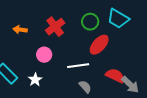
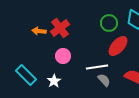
red cross: (55, 27) -> (60, 28), moved
gray semicircle: (85, 87) -> (104, 80), moved

